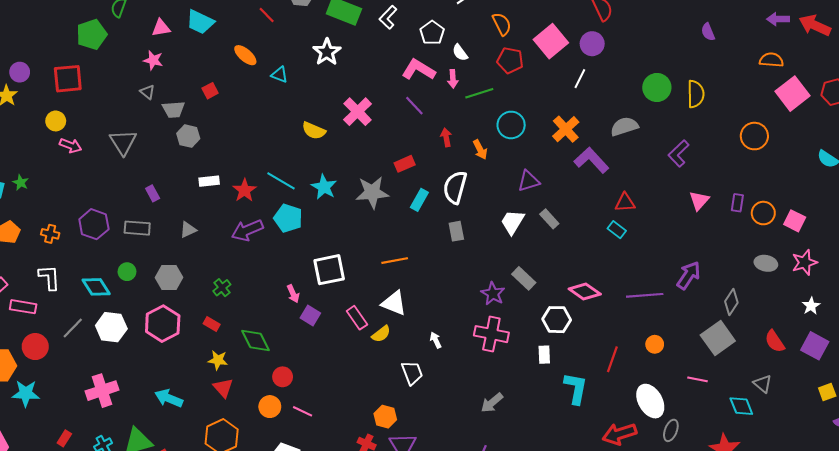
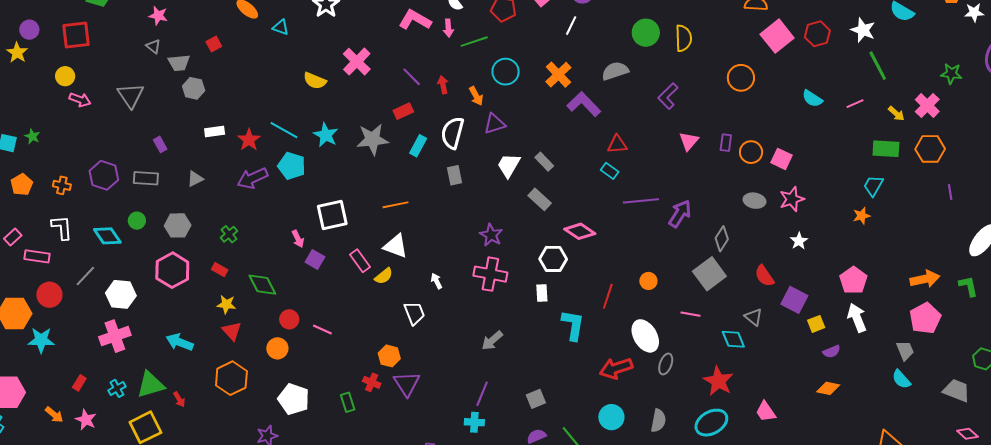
purple line: (414, 106) -> (412, 77), moved
purple triangle: (529, 181) -> (495, 124), moved
gray rectangle: (524, 278) -> (540, 199), moved
purple line: (645, 295) -> (641, 201), moved
white hexagon: (111, 327) -> (121, 294), moved
purple square: (815, 346) -> (794, 300), moved
pink line: (303, 411) -> (322, 330), moved

